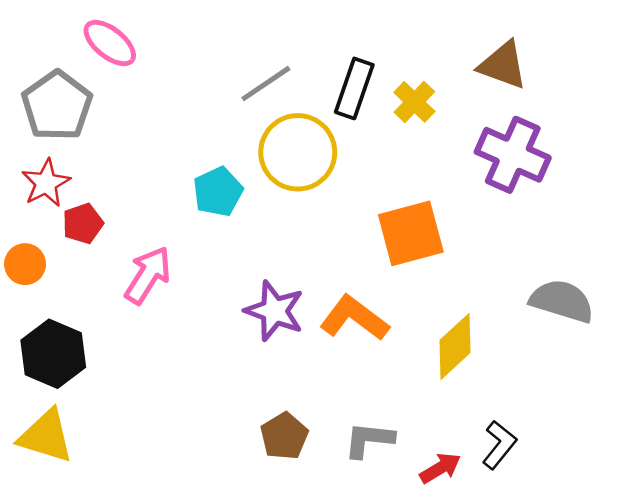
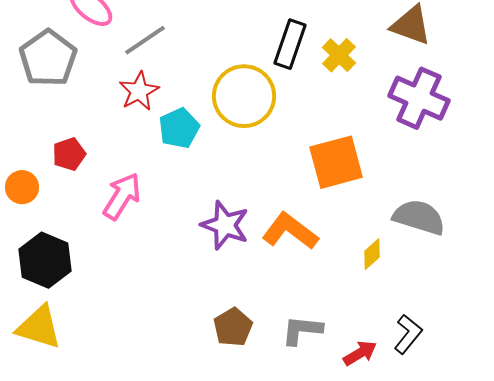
gray line: (266, 84) -> (145, 40), moved
red star: (46, 183) -> (139, 91), moved
gray semicircle: (562, 301) -> (419, 217), moved
yellow diamond: (455, 346) -> (372, 254), size x0.6

